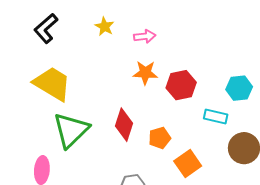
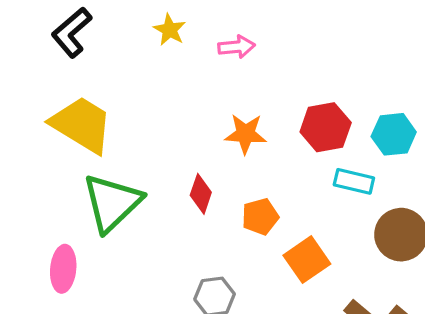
orange star: (145, 73) -> (246, 134), moved
red hexagon: (181, 85) -> (326, 127), moved
red diamond: (124, 125) -> (201, 194), size x0.7

